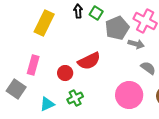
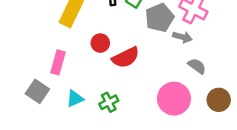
red circle: (65, 73) -> (100, 43), moved
cyan triangle: (47, 104) -> (75, 99), moved

